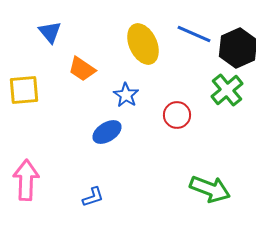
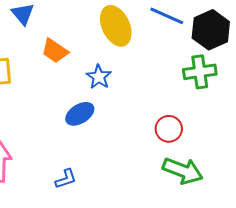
green cross: (227, 90) -> (200, 72), turned 32
red circle: (177, 115) -> (169, 129), moved

